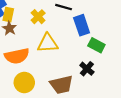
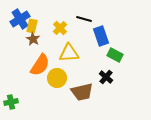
orange semicircle: (17, 56) -> (40, 65), turned -45
yellow circle: (24, 82) -> (57, 78), moved

